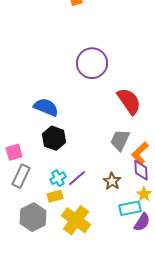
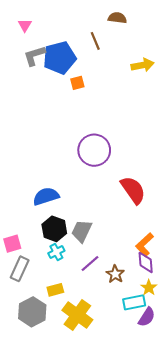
blue semicircle: (46, 107) -> (46, 196), turned -40
gray trapezoid: (120, 140) -> (82, 231), moved
cyan cross: (58, 178) -> (56, 252), moved
purple line: (77, 178) -> (90, 264), moved

